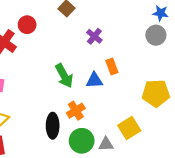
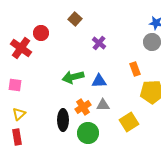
orange rectangle: (112, 66) -> (135, 69), moved
green arrow: (64, 76) -> (73, 77), turned 105
gray triangle: (106, 144) -> (103, 105), moved

